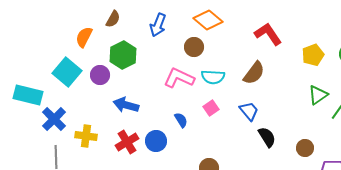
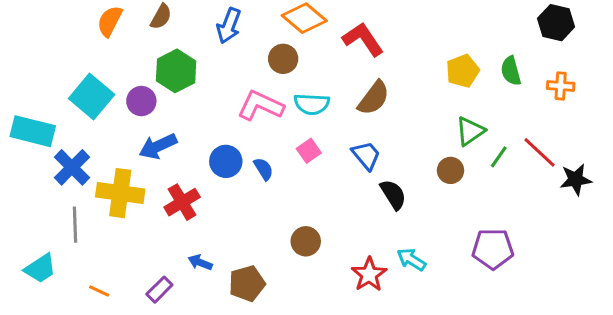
red L-shape: (268, 34) -> (363, 39), moved
orange semicircle: (84, 37) -> (110, 21), moved
blue arrow: (126, 105) -> (158, 146), moved, turned -40
yellow cross: (86, 136) -> (120, 193), size x1.4
blue circle: (156, 141) -> (226, 161), moved
brown circle: (305, 148) -> (451, 170), moved

